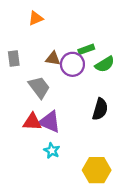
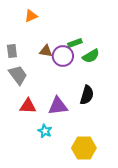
gray trapezoid: (39, 87) -> (18, 75), moved
purple triangle: (49, 122) -> (58, 106), moved, turned -30

